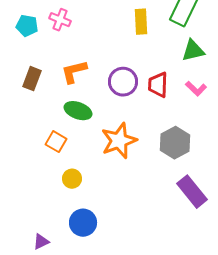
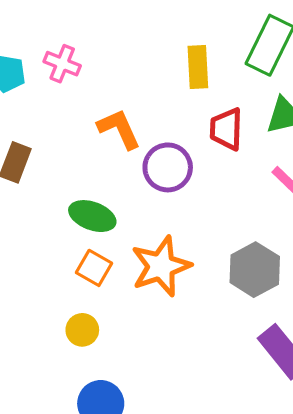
orange L-shape: (74, 72) -> (119, 129), moved, turned 80
red trapezoid: (158, 85) -> (226, 129), moved
orange square: (56, 142) -> (94, 268), moved

